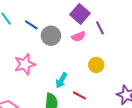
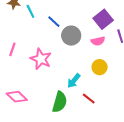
pink star: (25, 64) -> (41, 59), turned 30
yellow circle: (96, 65) -> (100, 67), moved

